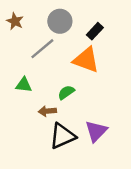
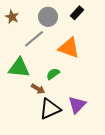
black rectangle: (95, 31) -> (77, 13), moved
green triangle: (24, 85) -> (19, 68), size x1.6
brown arrow: (47, 111) -> (38, 89), turned -144

